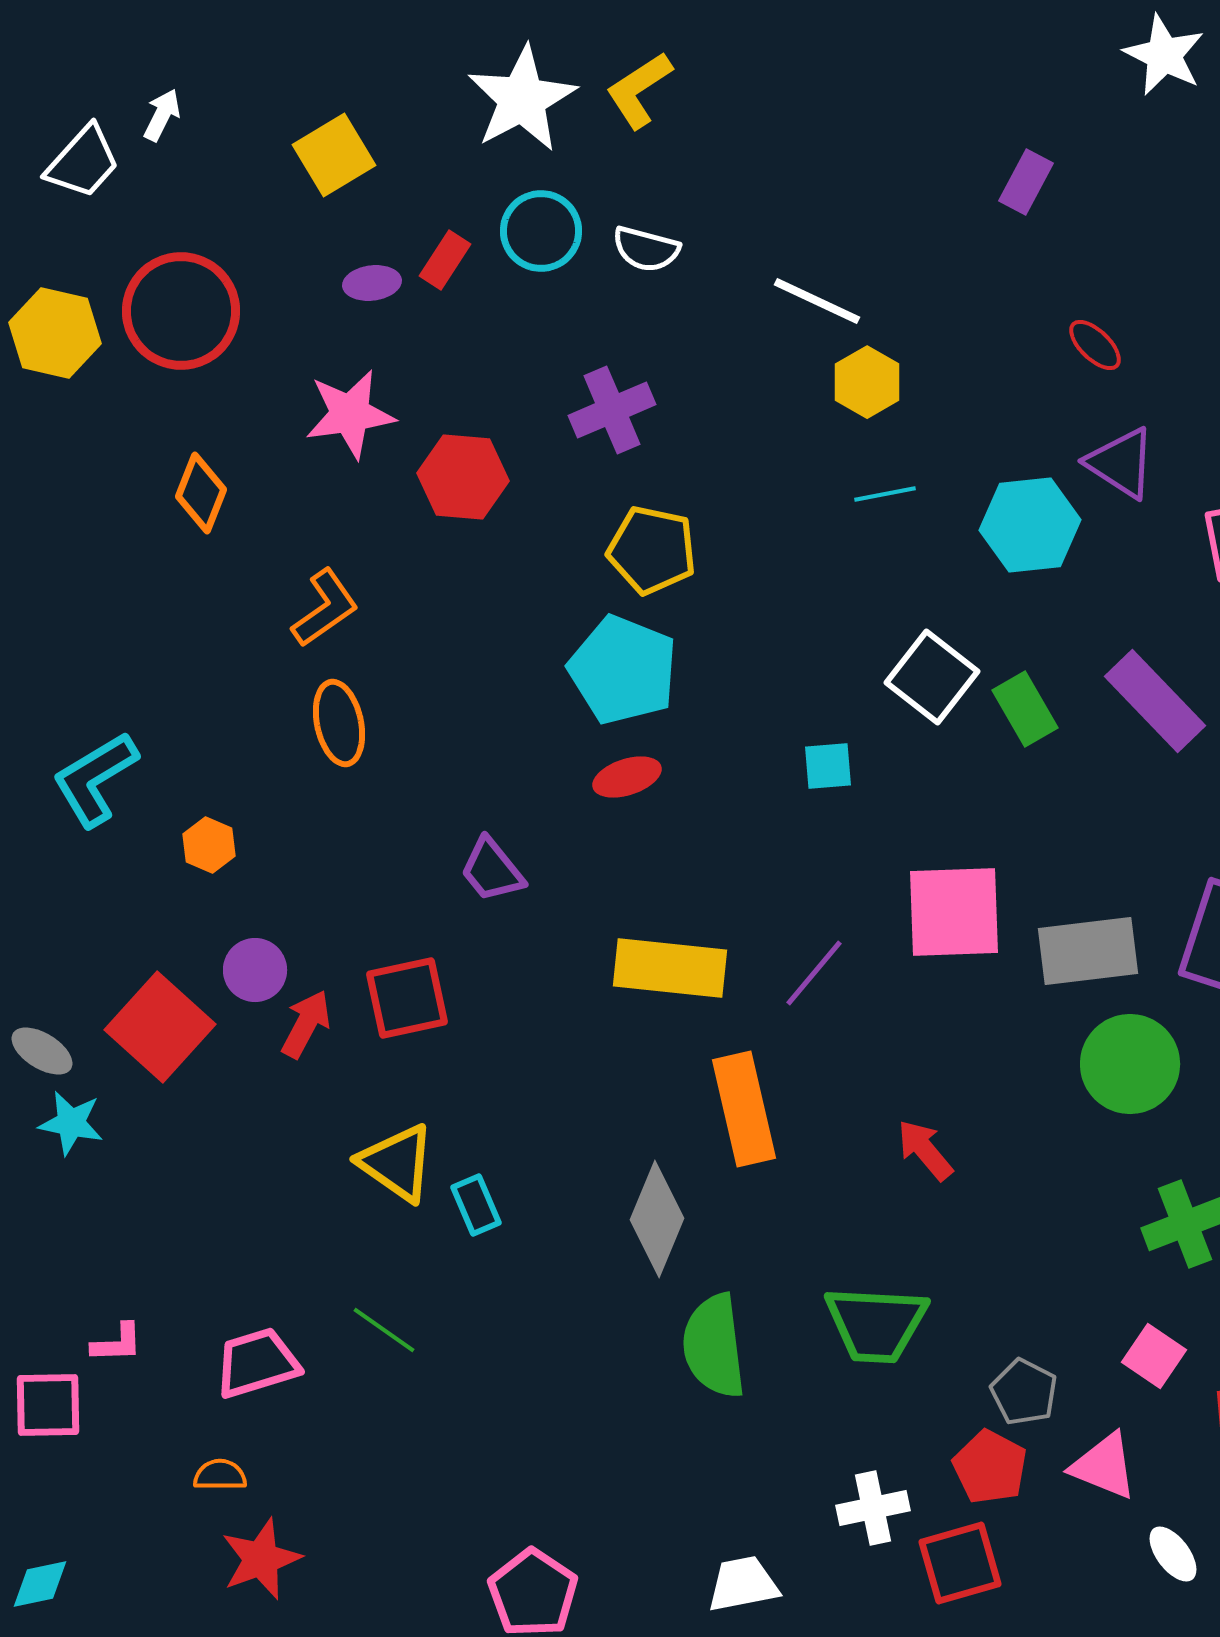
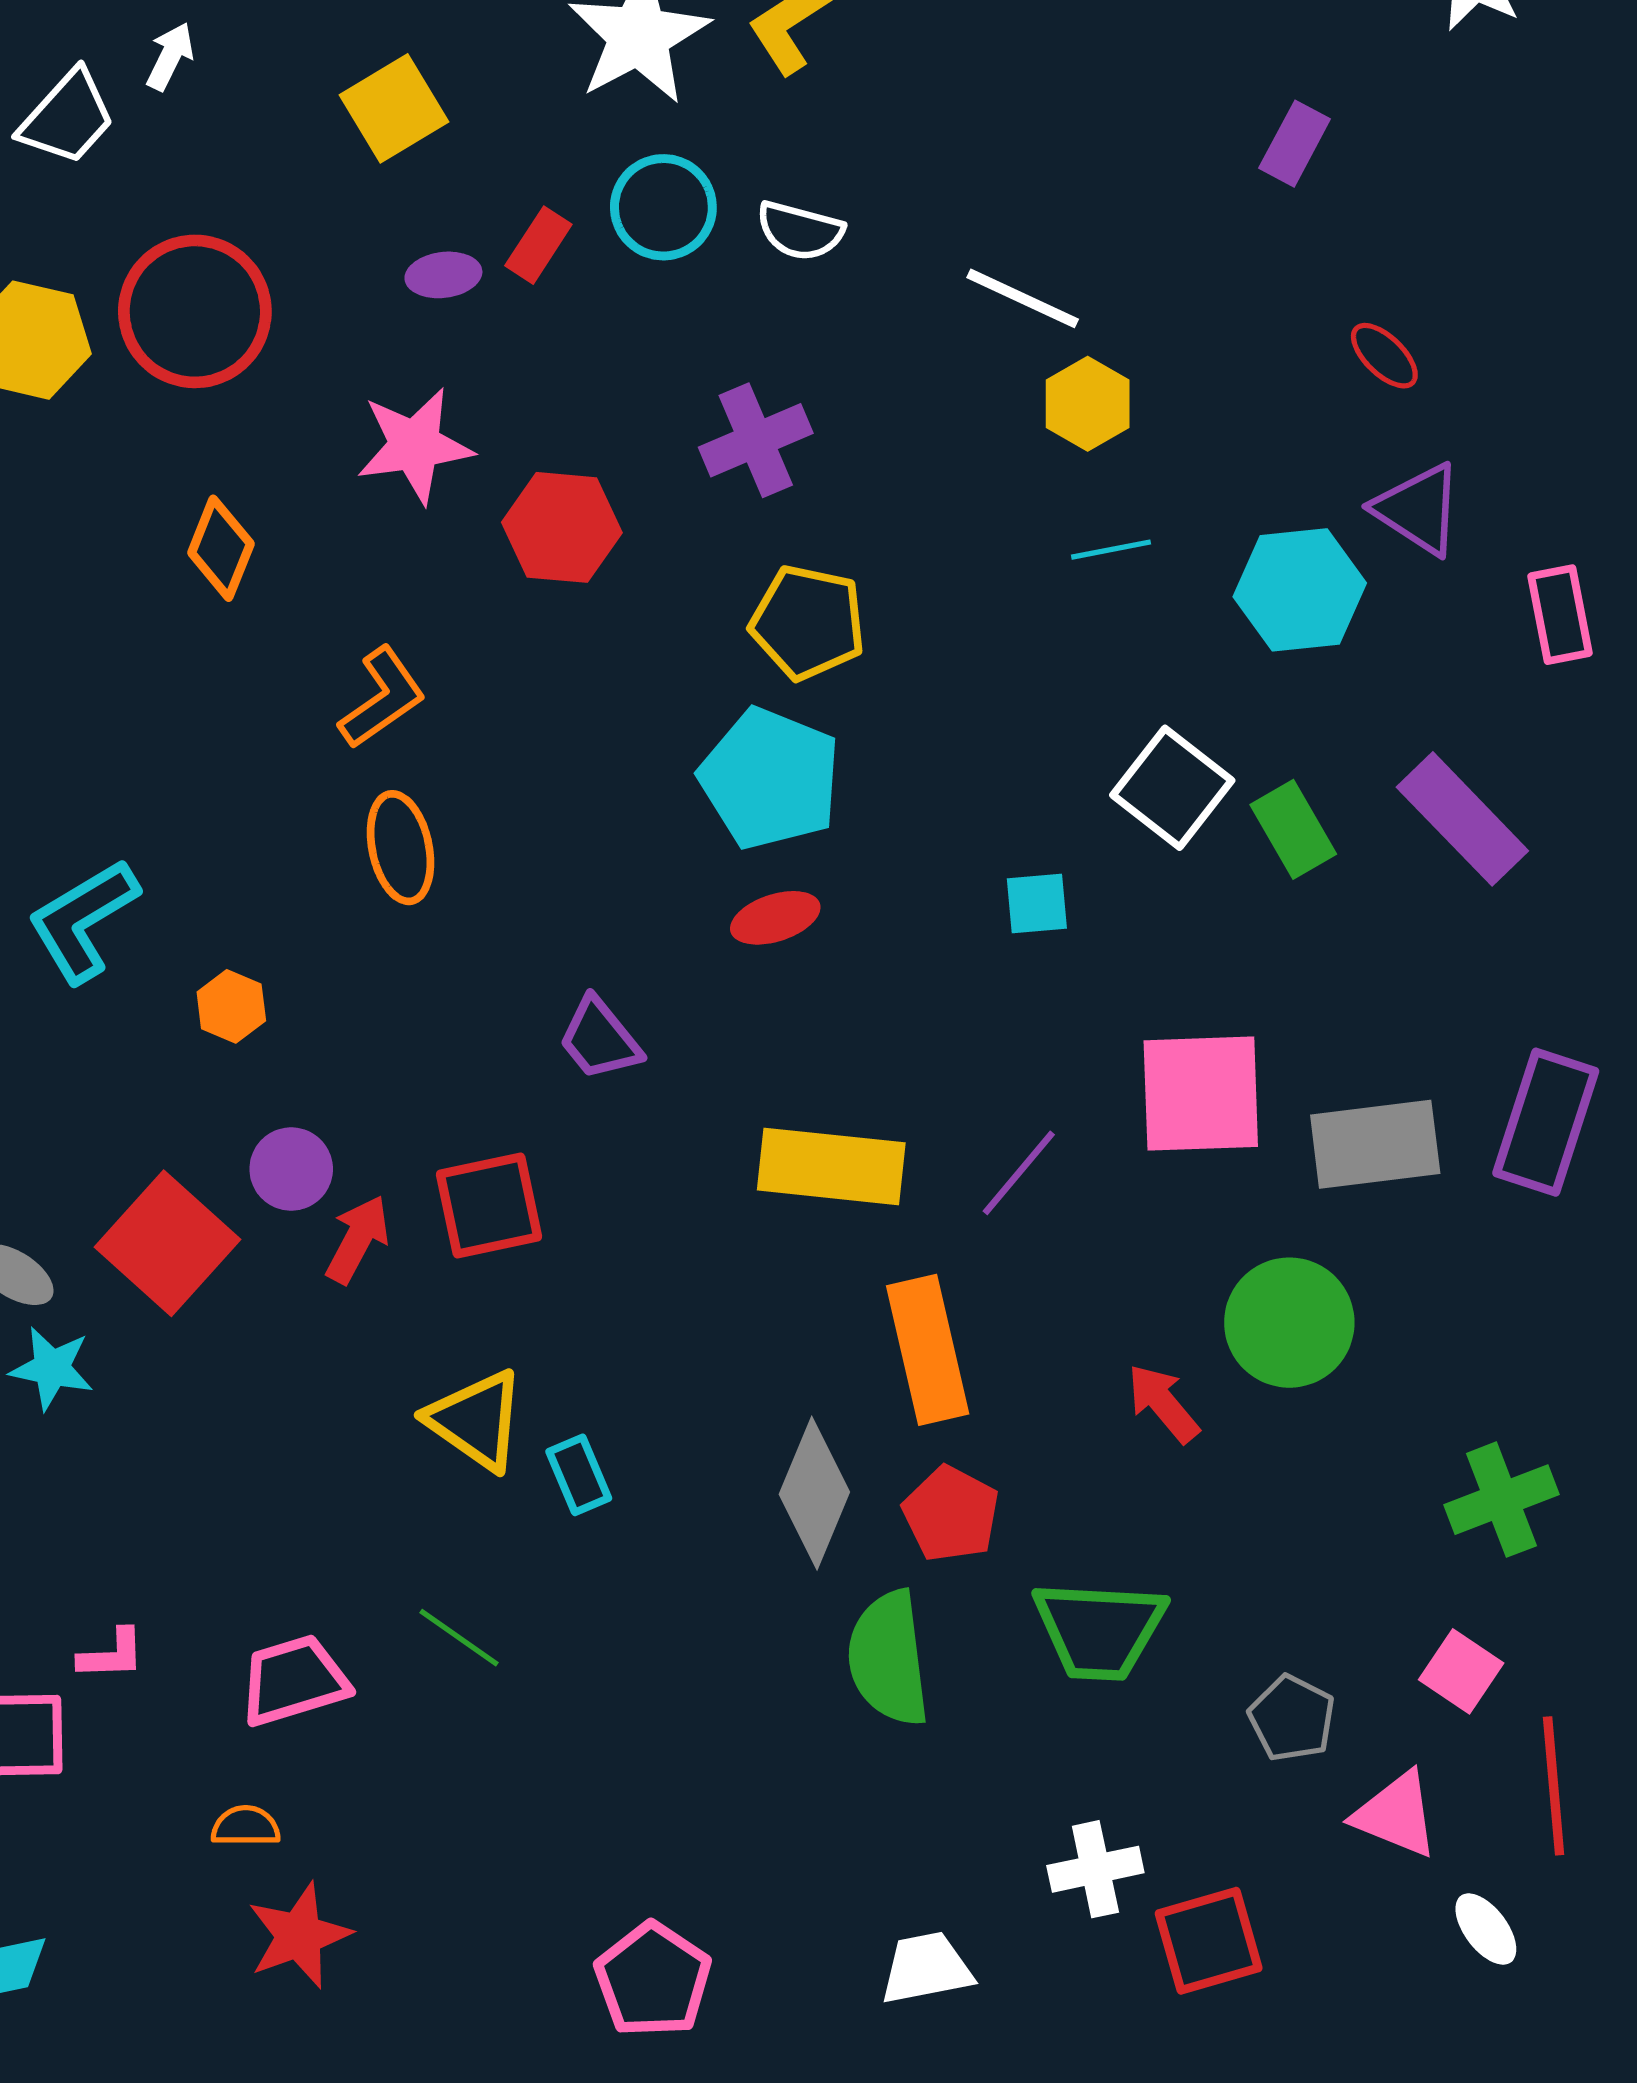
green circle: (1130, 1064) -> (1289, 1323), moved
red pentagon: (990, 1467) -> (951, 1514), moved

